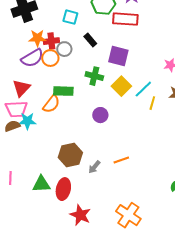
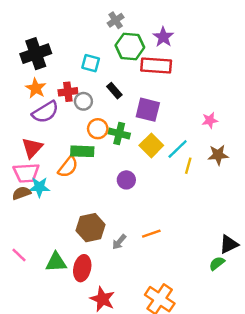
orange star: (37, 38) -> (36, 88), moved, turned 30
orange circle: (50, 58) -> (98, 129), moved
pink line: (10, 178) -> (19, 255), turned -48

